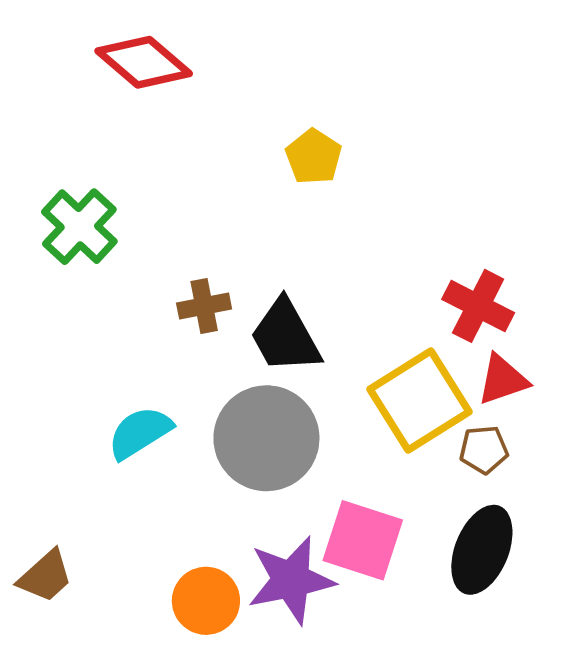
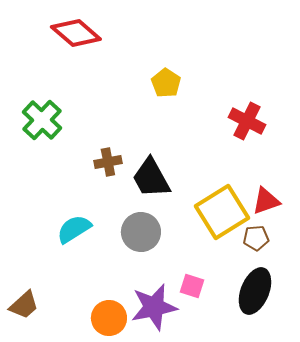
red cross: (478, 306) -> (247, 121), moved
gray circle: (266, 438) -> (141, 232), size x0.7
pink square: (363, 540) -> (192, 286), size x0.6

